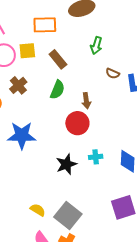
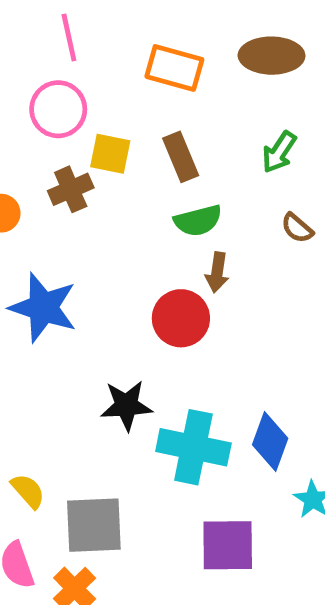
yellow square: (27, 51) -> (110, 154), moved
green semicircle: (57, 90) -> (198, 221), moved, turned 36
cyan cross: (96, 157) -> (193, 447), moved, size x2.0
gray square: (68, 216) -> (94, 525), turned 32

